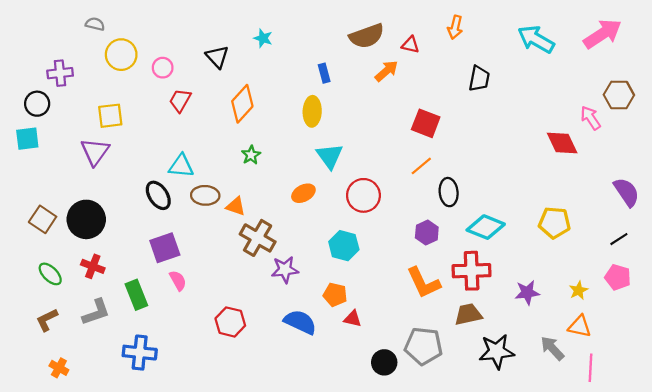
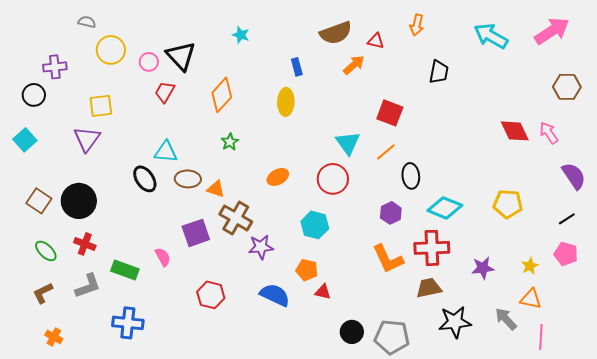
black triangle: (217, 57) -> (181, 56), moved, size x1.4
pink arrow: (591, 118) -> (549, 133), moved
cyan square: (27, 139) -> (25, 140), moved, turned -35
cyan triangle: (330, 156) -> (348, 143), moved
purple square: (165, 248) -> (196, 233), moved
green rectangle: (136, 295) -> (125, 270), turned -48
gray pentagon: (424, 346) -> (392, 337), moved

